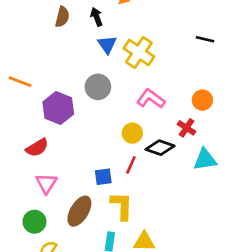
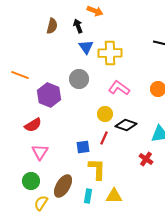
yellow cross: (139, 52) -> (110, 53), turned -35
red cross: (186, 128) -> (146, 159), moved
brown ellipse: (79, 211) -> (63, 186), moved

